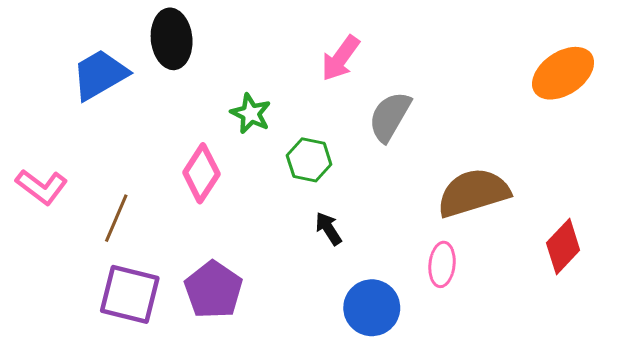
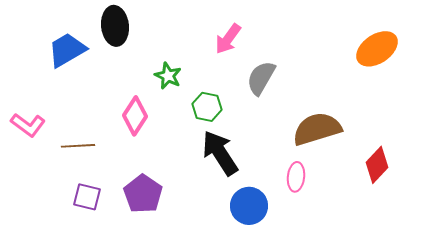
brown line: (116, 218) -> (78, 146), turned 64
black arrow: (328, 229) -> (220, 153), size x2.0
purple square: (130, 294) -> (87, 197), size x0.7

